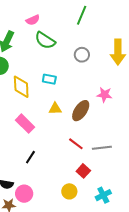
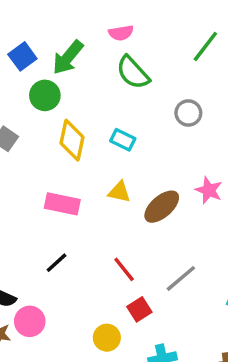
pink rectangle: (25, 124) -> (62, 204), turned -48
red line: (76, 144) -> (124, 269), moved
gray line: (102, 148) -> (181, 278), turned -48

